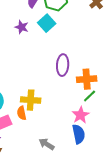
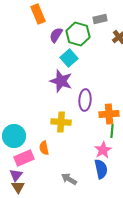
purple star: (22, 27) -> (61, 81), moved, size x1.6
green line: (90, 96) -> (112, 131), turned -40
yellow cross: (31, 100) -> (61, 122), moved

